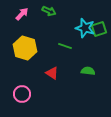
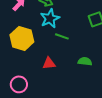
cyan star: (85, 28) -> (50, 18), moved, turned 30
red triangle: (52, 73) -> (49, 63), turned -40

